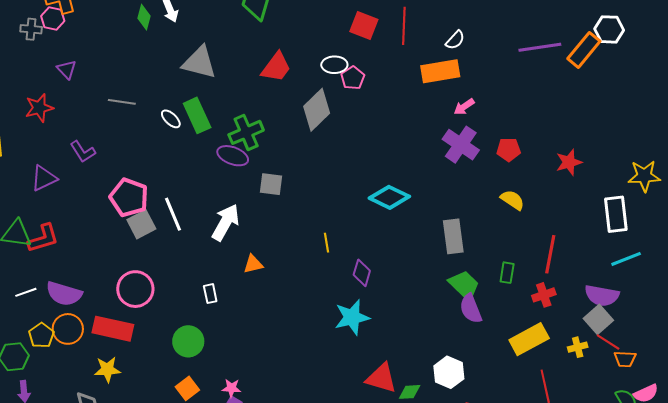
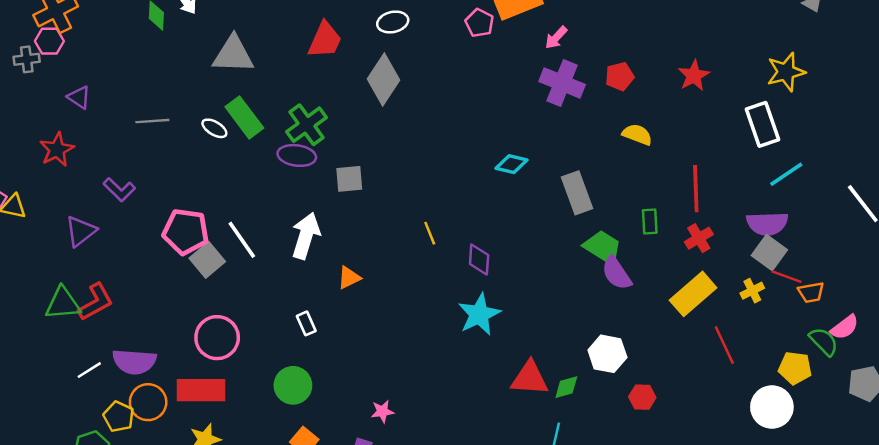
pink pentagon: (353, 78) -> (479, 23), moved
cyan diamond: (389, 197) -> (512, 164), moved, size x0.7
pink star: (231, 388) -> (382, 411), moved

